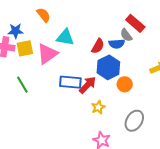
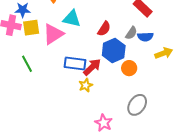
gray semicircle: (126, 35) -> (131, 33), moved, turned -112
blue semicircle: (117, 44) -> (145, 37), moved
yellow star: (98, 107) -> (86, 85), moved

